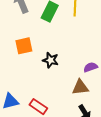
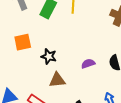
brown triangle: (80, 87) -> (57, 80), moved

